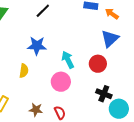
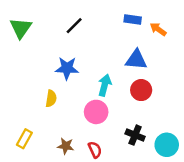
blue triangle: (110, 39) -> (136, 60), moved, turned 48
cyan arrow: (68, 60) -> (105, 85), turned 42
black cross: (104, 94) -> (135, 135), moved

